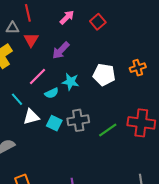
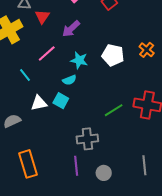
orange cross: (138, 68) -> (147, 50), turned -35
cyan semicircle: (52, 93) -> (69, 80), moved
white triangle: (31, 117) -> (39, 103), moved
gray cross: (78, 120) -> (87, 139), moved

